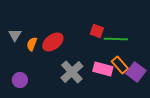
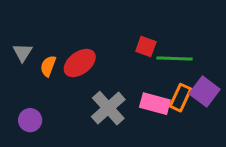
orange rectangle: (120, 65) -> (181, 98), turned 66
purple square: (136, 72) -> (205, 92), moved

